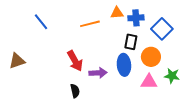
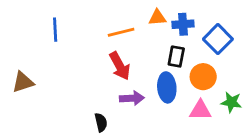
blue line: (41, 22) -> (55, 30), turned 36
red arrow: (75, 61) -> (120, 66), moved

